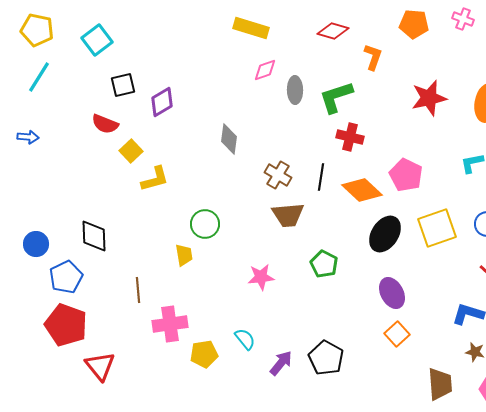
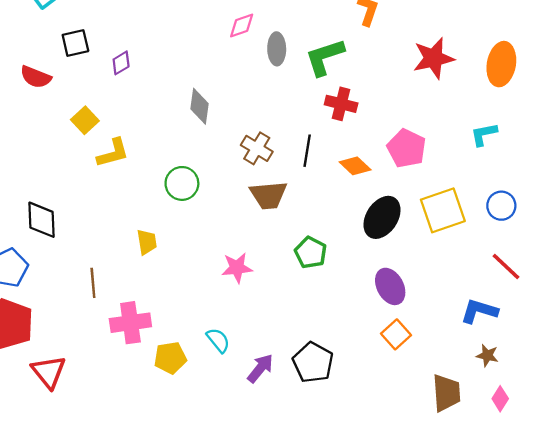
purple diamond: (162, 102) -> (121, 63), size x0.7
red semicircle: (105, 124) -> (36, 77), moved
orange diamond: (362, 190) -> (355, 166), size x0.7
green circle: (205, 224) -> (182, 183), moved

